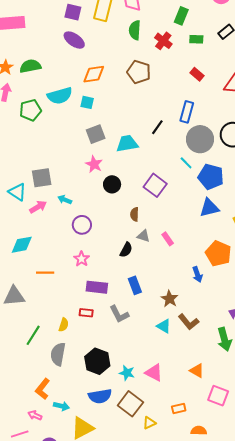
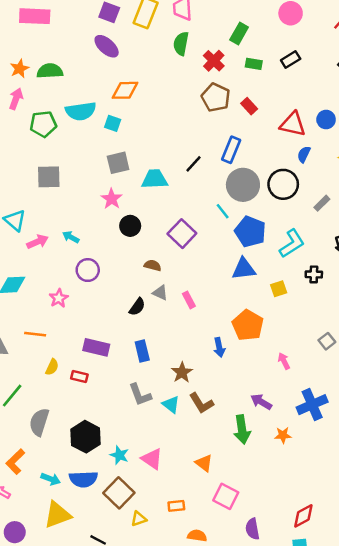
brown pentagon: (139, 72) -> (216, 97), moved
gray square: (42, 178) -> (49, 177), moved
brown semicircle: (134, 214) -> (153, 265), turned 96
pink star: (82, 259) -> (59, 298), moved
orange line: (45, 273) -> (35, 334), moved
gray L-shape: (119, 314) -> (140, 395), moved
yellow semicircle: (64, 325) -> (52, 367), moved
cyan arrow: (61, 406) -> (51, 479), moved

